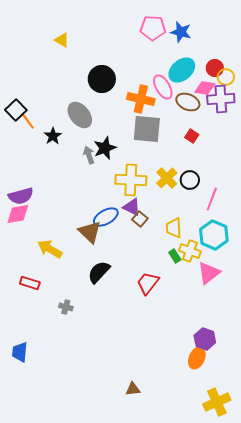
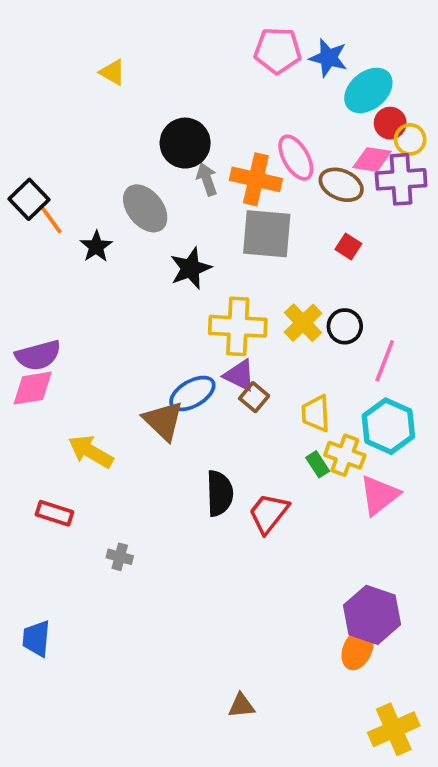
cyan ellipse: (182, 70) -> (368, 90), moved
gray arrow: (89, 155) -> (207, 179), moved
black semicircle: (99, 272) -> (220, 493), moved, turned 135
purple hexagon: (205, 339) -> (372, 615), size x1.4

